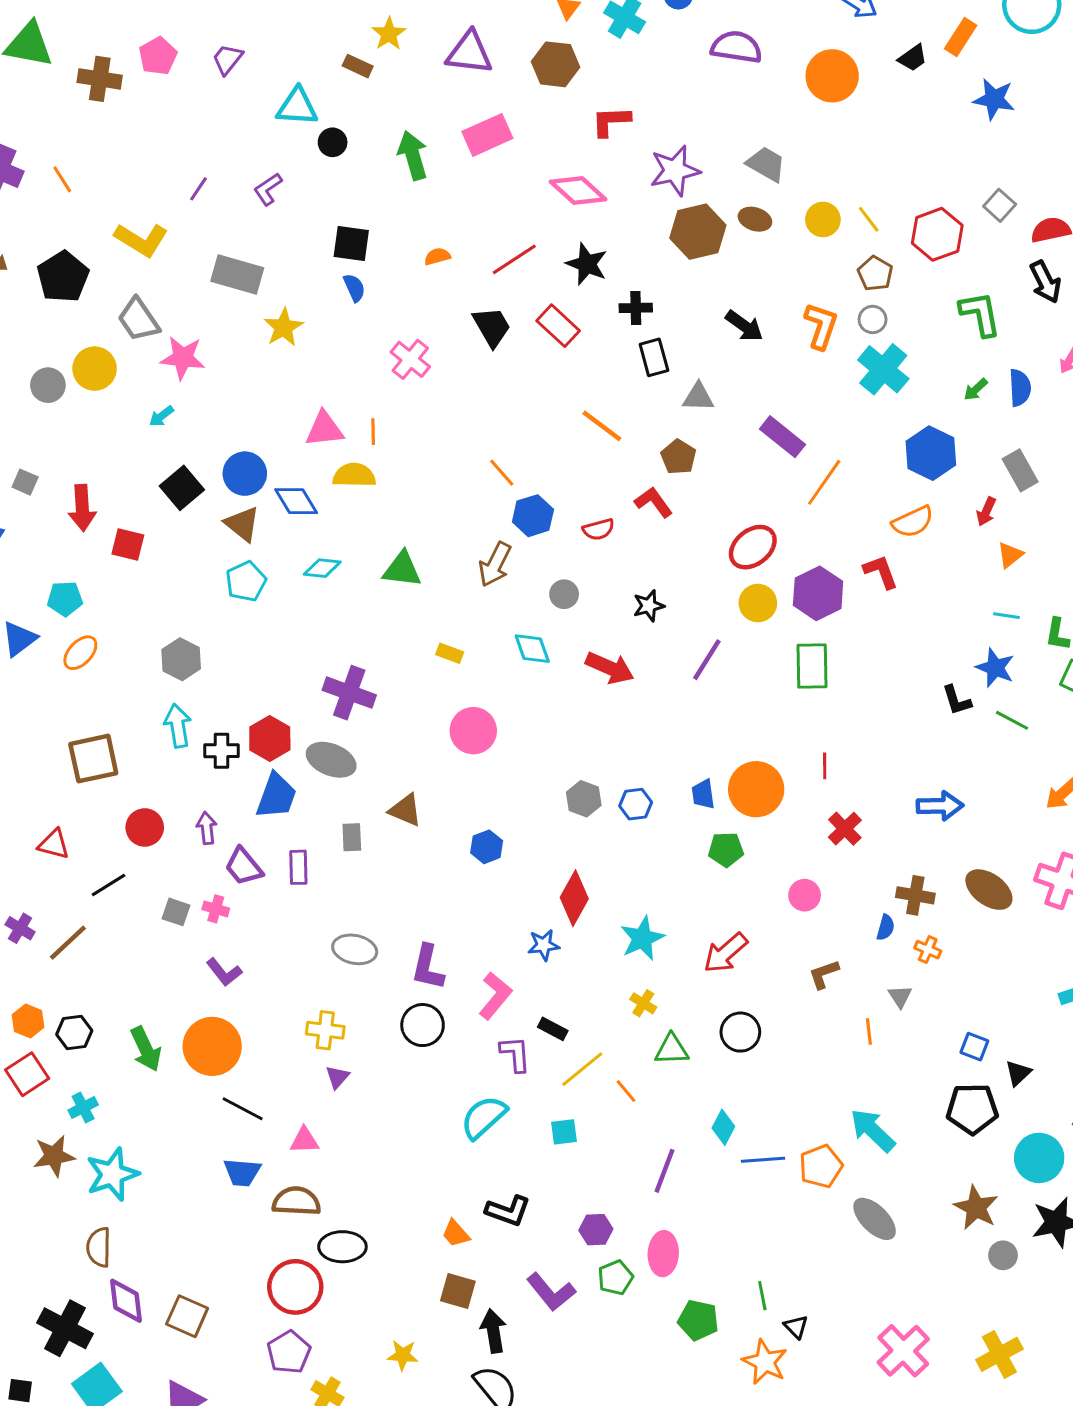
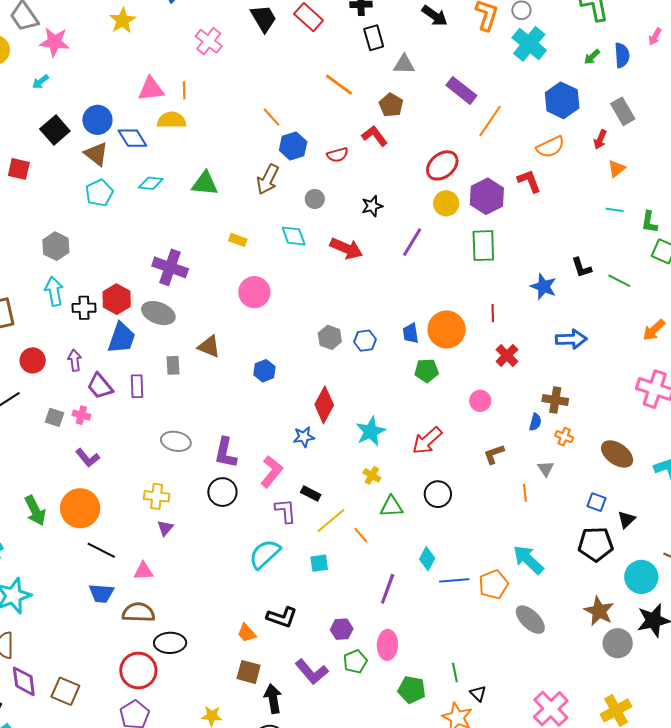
blue star: (995, 668) -> (543, 287), moved
brown ellipse: (989, 890) -> (617, 454), moved
gray circle: (1003, 1255) -> (618, 643), size x1.5

